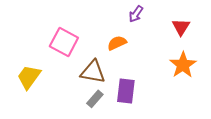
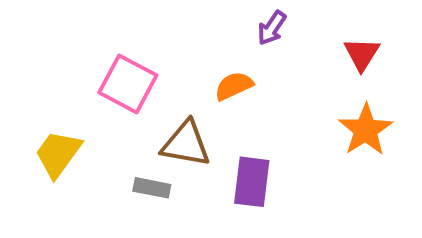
gray rectangle: (95, 99) -> (152, 188), moved, turned 60

